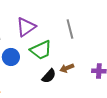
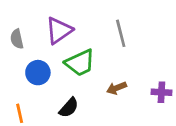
black semicircle: (49, 76) -> (69, 108), moved

